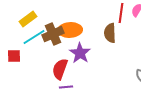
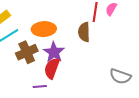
brown cross: (53, 34) -> (27, 52), moved
red semicircle: (60, 69) -> (52, 68), moved

